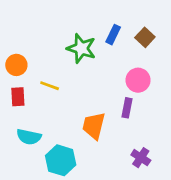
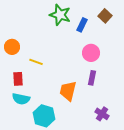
brown square: (145, 37) -> (105, 16), moved
green star: (81, 48) -> (60, 15), moved
pink circle: (138, 80) -> (91, 53), moved
red rectangle: (18, 97) -> (18, 79), moved

